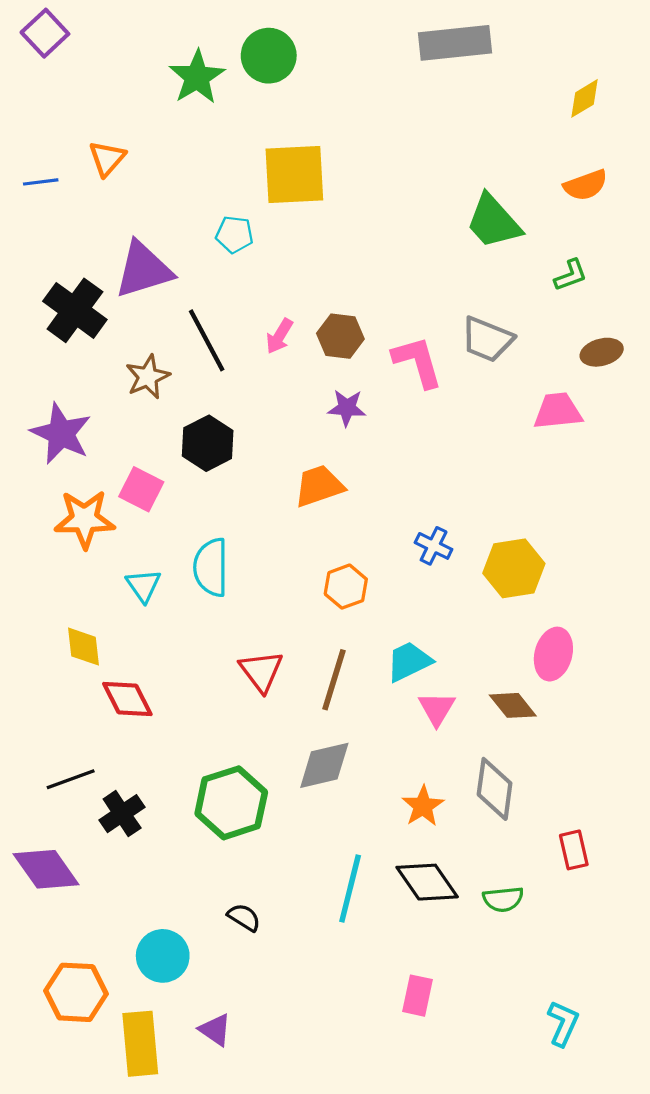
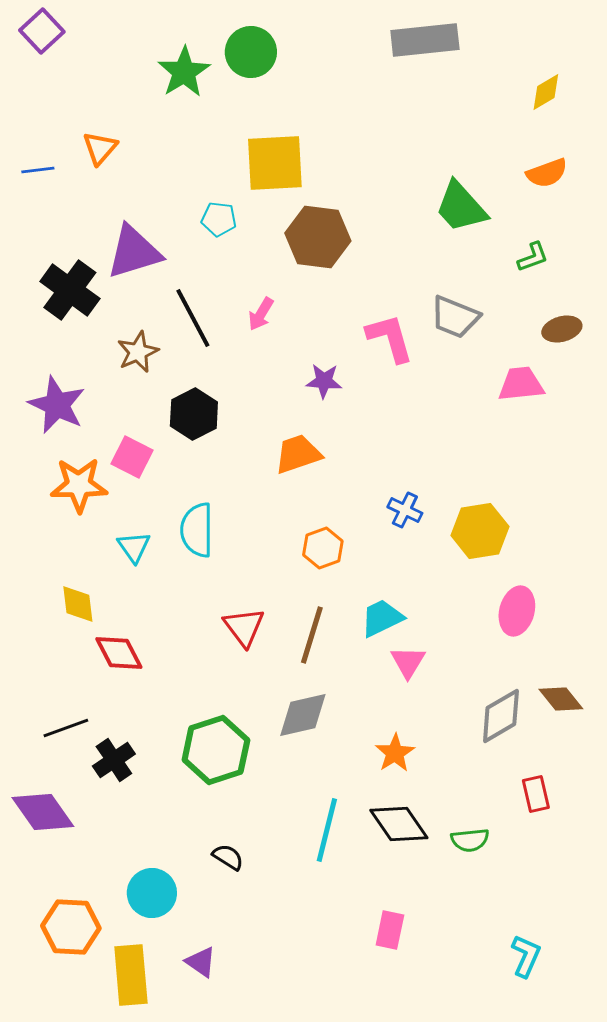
brown hexagon: (340, 336) -> (318, 237), moved, size x1.5
brown diamond: (513, 705) -> (561, 699), moved
gray diamond: (495, 789) -> (501, 716), moved, turned 52

